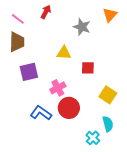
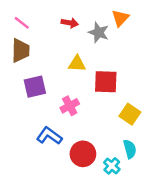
red arrow: (46, 12) -> (70, 23), moved, turned 72
orange triangle: (110, 15) -> (120, 18), moved
red square: (88, 68) -> (106, 82), size x1.5
red circle: (69, 108) -> (83, 154), moved

